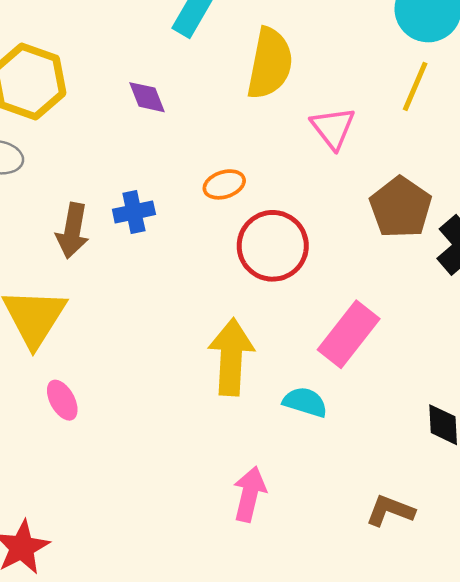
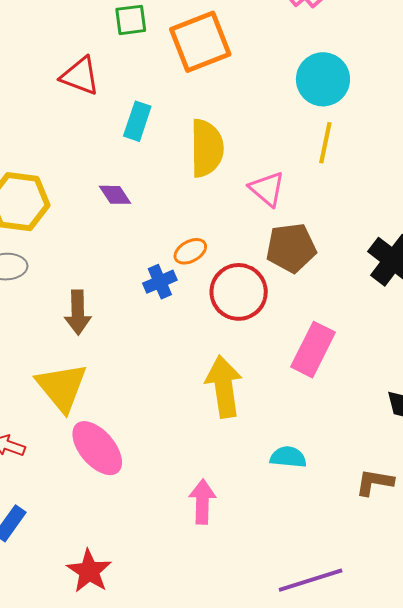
brown pentagon: (401, 207) -> (291, 248), moved, turned -30
blue cross: (134, 212) -> (160, 282), moved
pink ellipse: (62, 400) -> (97, 448), size x1.8
cyan semicircle: (305, 402) -> (288, 457), moved
pink arrow: (250, 494) -> (202, 502), moved

